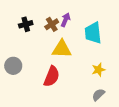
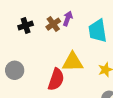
yellow triangle: (62, 49) -> (73, 62), moved

